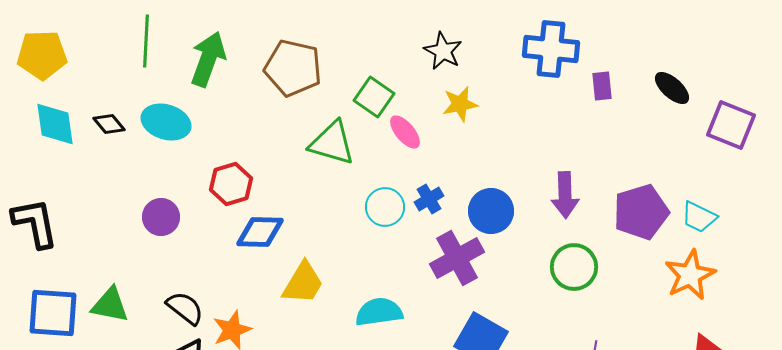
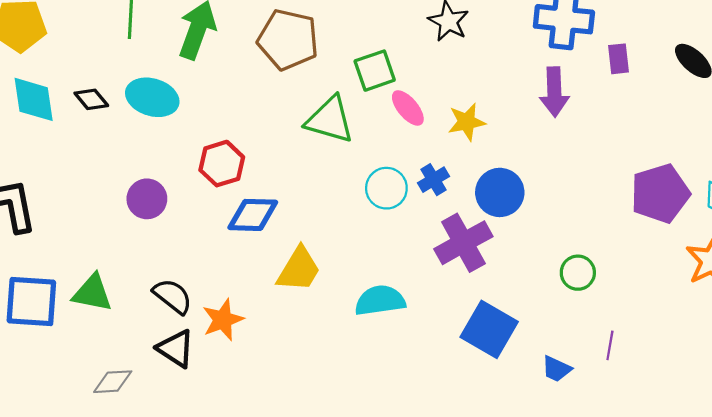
green square: (374, 97) -> (375, 71), turned 36
yellow star: (460, 104) -> (467, 122), moved
purple arrow: (565, 195) -> (554, 92), moved
green circle: (574, 267) -> (578, 273), moved, size x0.7

